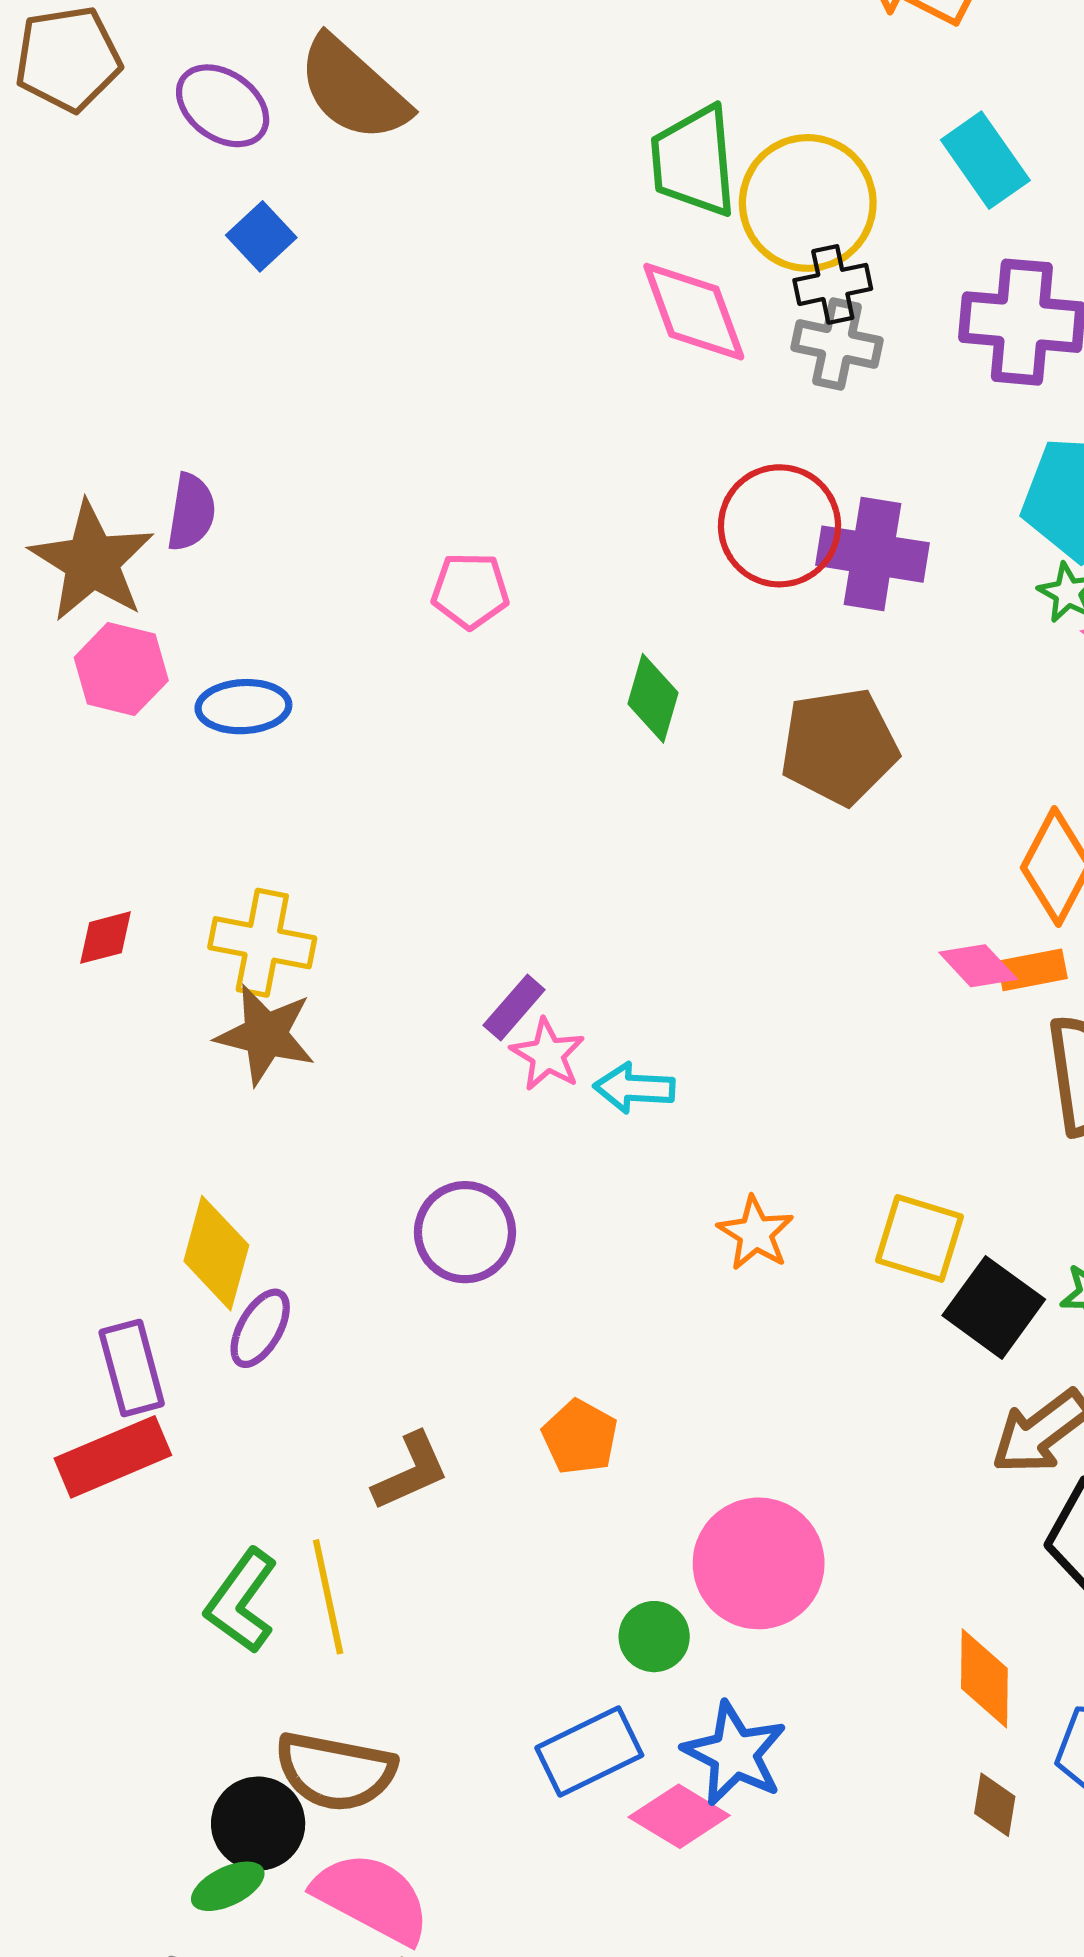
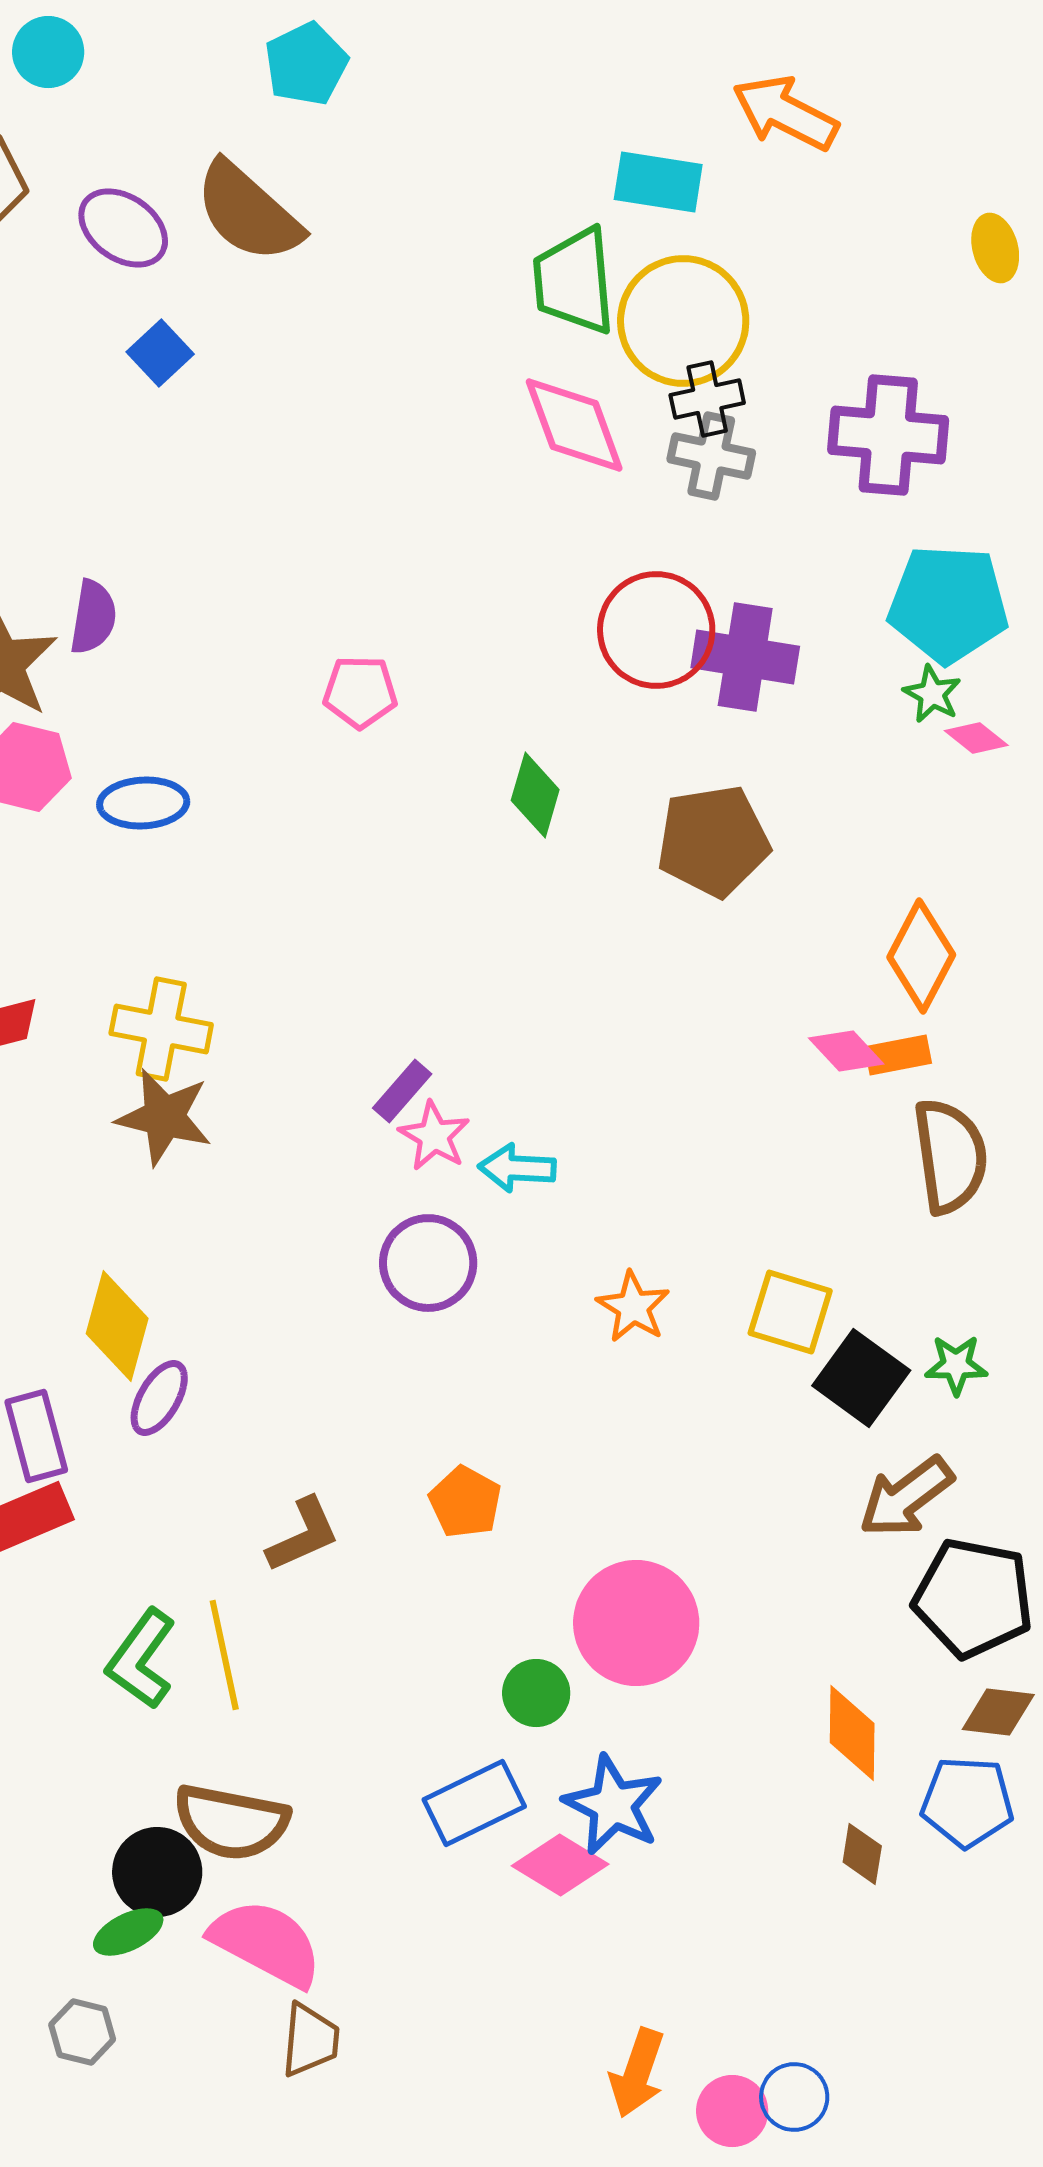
cyan rectangle: (985, 160) -> (658, 182), moved, turned -46
purple circle: (465, 1232) -> (428, 1263), moved

